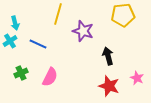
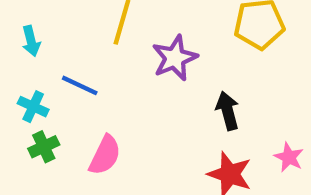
purple star: (83, 31) -> (175, 58), turned 30
cyan cross: (10, 41) -> (33, 107), moved, turned -32

